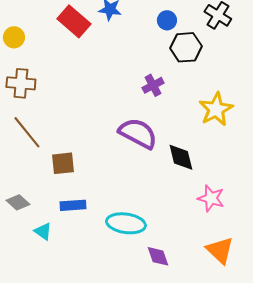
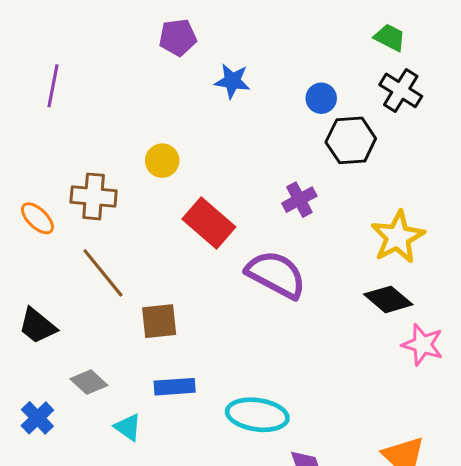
red rectangle: (74, 21) -> (209, 223), moved
yellow circle: (14, 37) -> (162, 161), moved
black diamond: (181, 157) -> (388, 299), moved, turned -36
pink star: (211, 198) -> (423, 345), moved

